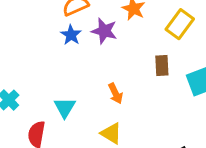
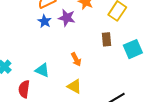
cyan triangle: (65, 107) -> (42, 70), turned -35

